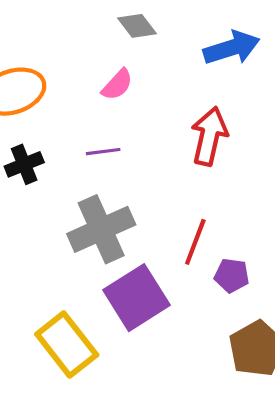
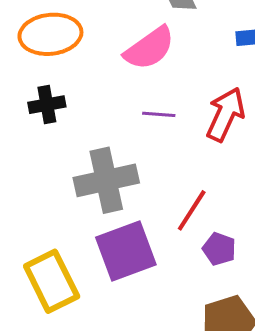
pink semicircle: (117, 85) -> (149, 48), size x1.6
purple line: (103, 152) -> (159, 114), moved

